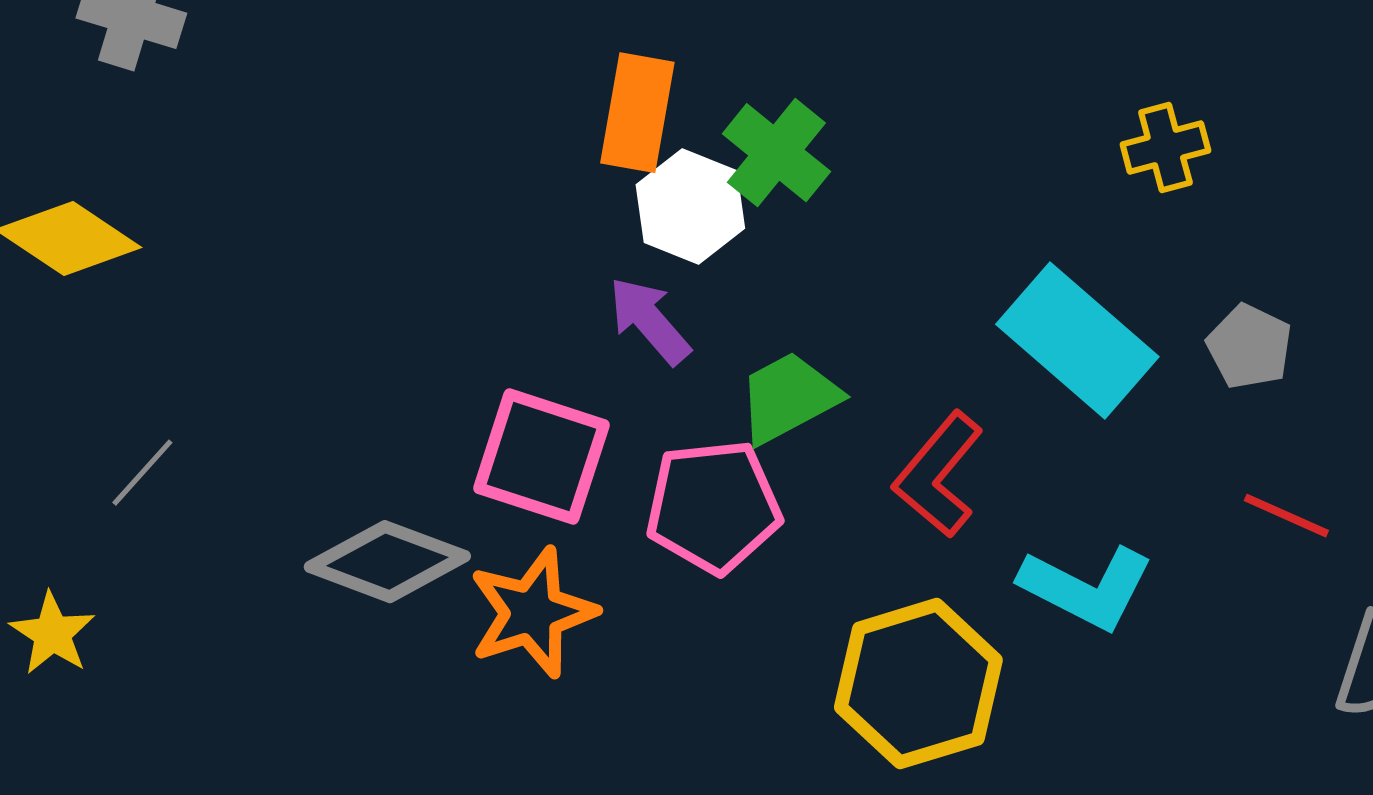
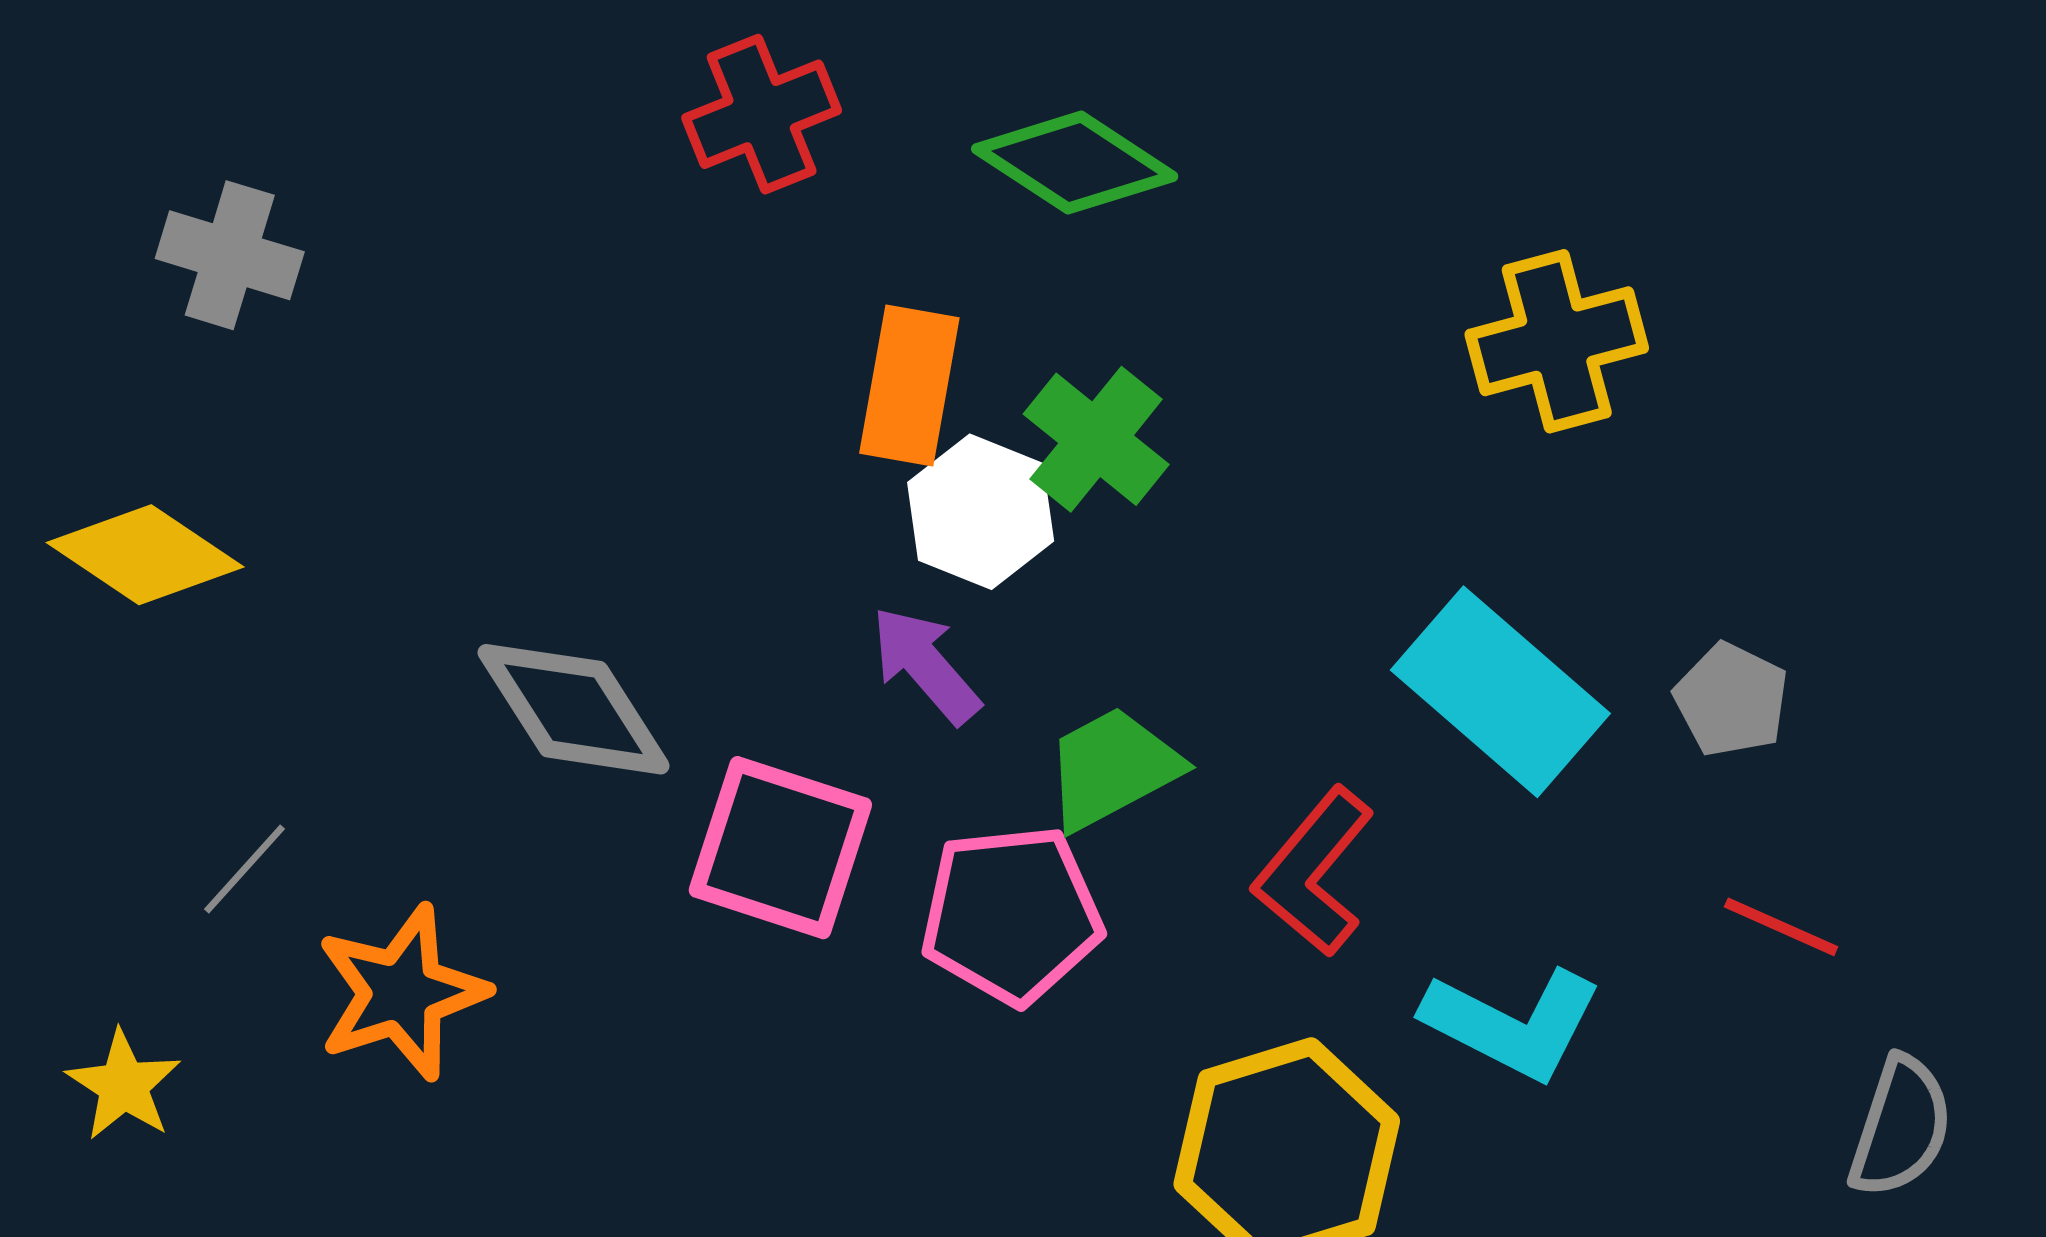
yellow cross: (1165, 148) -> (1557, 341), moved, size x1.5
gray diamond: (387, 562) -> (574, 709), moved, turned 37
orange star: (532, 613) -> (402, 993), moved

